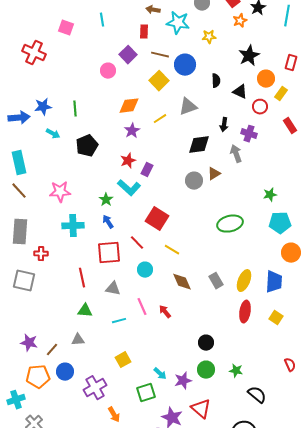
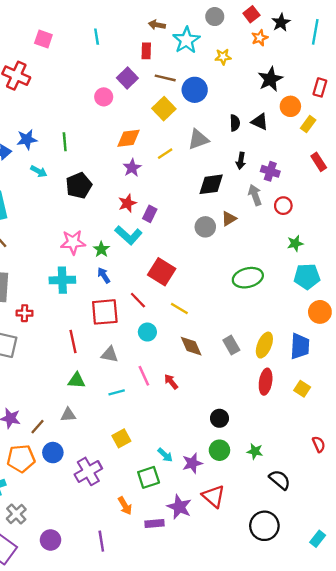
cyan star: (178, 23) -> (186, 40), turned 30
pink square: (66, 28) -> (43, 39), moved
black semicircle: (216, 81) -> (235, 123), moved
red circle: (260, 107) -> (283, 206), moved
pink star: (60, 192) -> (73, 242), moved
orange arrow: (114, 415) -> (125, 506), moved

